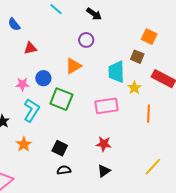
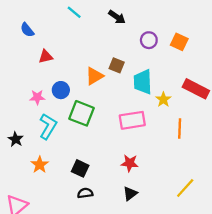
purple circle: (86, 40) -> (149, 40), moved
brown square: (137, 57) -> (117, 65), moved

